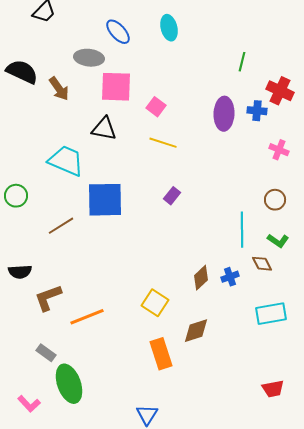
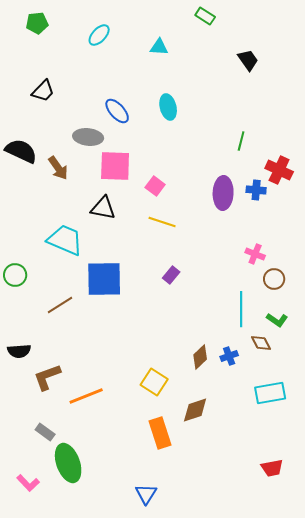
pink cross: (279, 150) -> (255, 254), moved

